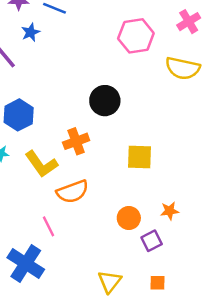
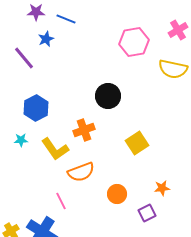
yellow square: (140, 157) -> (137, 143), turned -35
orange circle: (129, 218) -> (117, 194), moved

